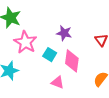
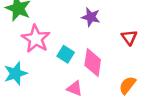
purple star: (64, 33) -> (91, 17), moved

